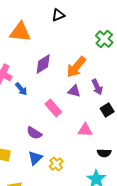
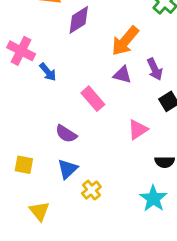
purple diamond: (43, 64) -> (79, 20), moved
pink triangle: (85, 130) -> (138, 130), turned -35
yellow cross: (56, 164) -> (91, 190), moved

